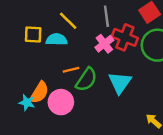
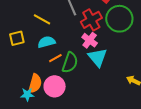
red cross: (125, 37) -> (91, 20), turned -35
cyan semicircle: (57, 40) -> (47, 42), moved
pink cross: (104, 44) -> (90, 40), moved

